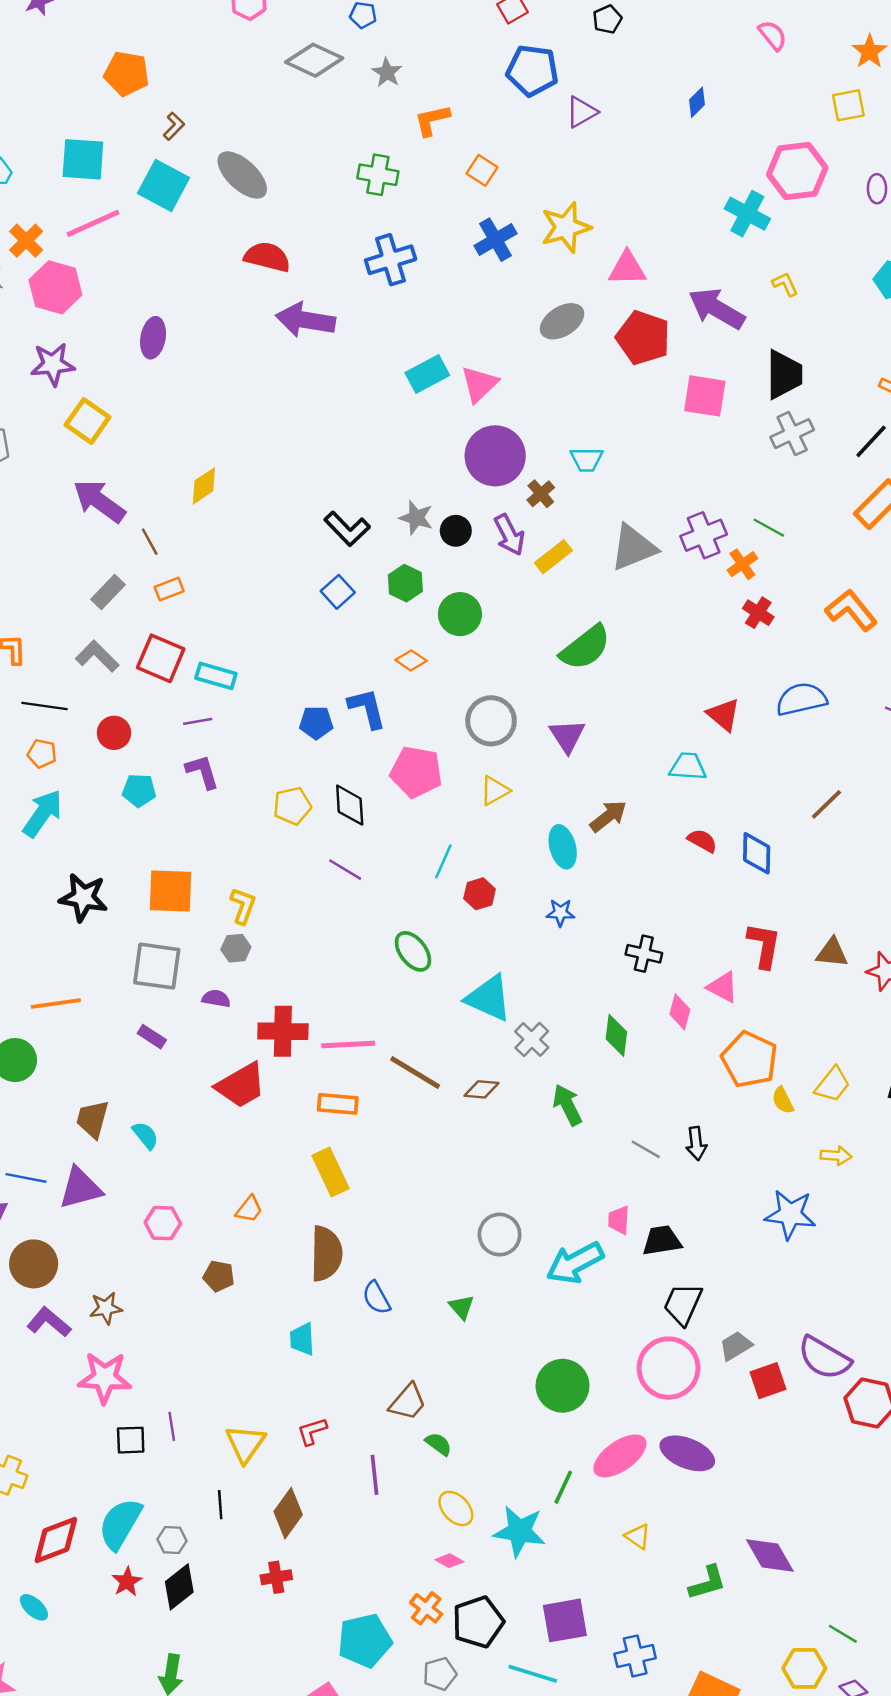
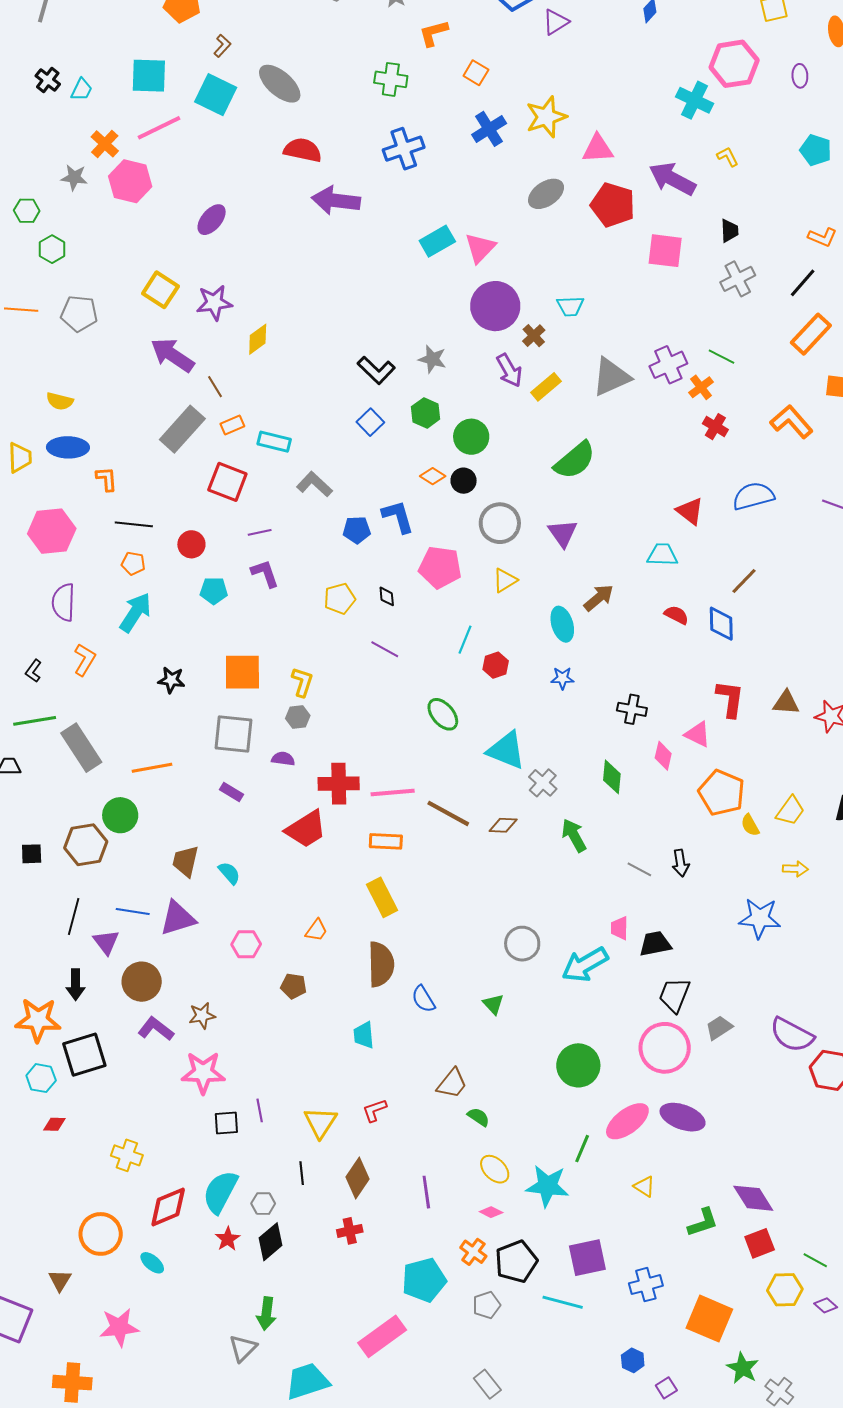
purple ellipse: (153, 338) -> (212, 220), turned 32
purple star: (53, 364) -> (214, 303), moved
black trapezoid: (784, 374) -> (729, 231), size x0.6
black circle: (456, 531) -> (464, 481), moved
gray rectangle: (108, 592) -> (182, 429), size x1.6
gray L-shape: (97, 656) -> (314, 484), moved
cyan rectangle: (216, 676) -> (274, 442), moved
brown line: (826, 804) -> (744, 581), moved
black diamond: (350, 805) -> (387, 596), size x0.6
black star: (83, 897) -> (171, 680), size x0.7
red square: (768, 1381) -> (760, 1243), moved
purple line: (375, 1475) -> (426, 1192), moved

